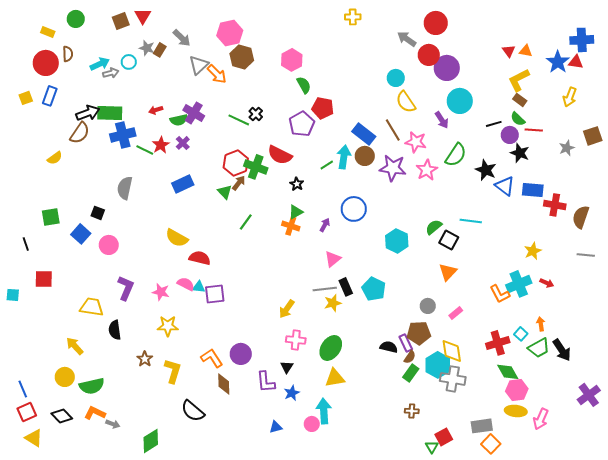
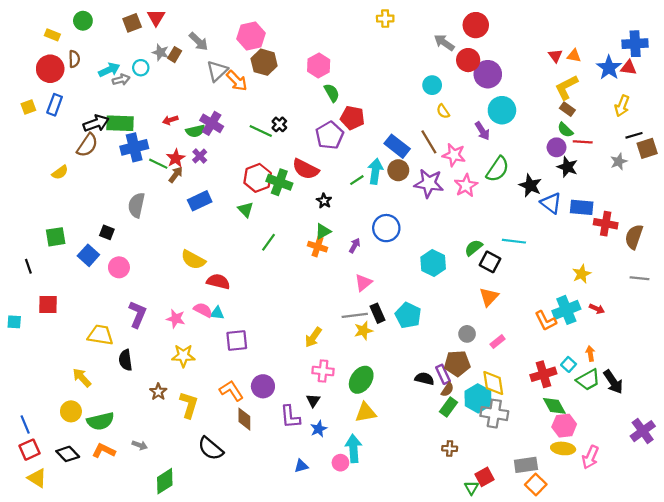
yellow semicircle: (406, 102) -> (443, 111), size x0.6
black line: (494, 124) -> (634, 135), moved
brown arrow: (239, 183) -> (176, 175), moved
purple square: (215, 294) -> (237, 340), moved
gray arrow: (113, 424) -> (140, 445), moved

